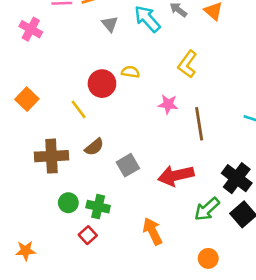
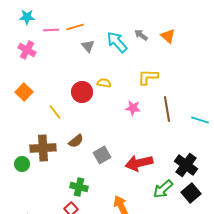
yellow L-shape: (187, 64) -> (148, 77), turned 55
orange square: (27, 99) -> (24, 92), moved
yellow line: (79, 109) -> (55, 112), moved
brown line: (199, 124) -> (167, 109), moved
green circle: (68, 203) -> (22, 164), moved

